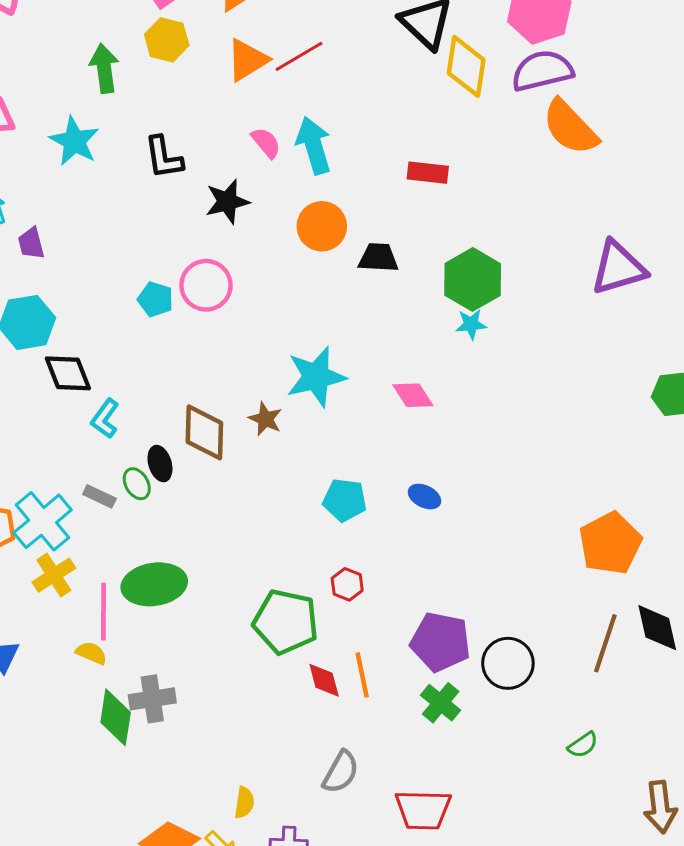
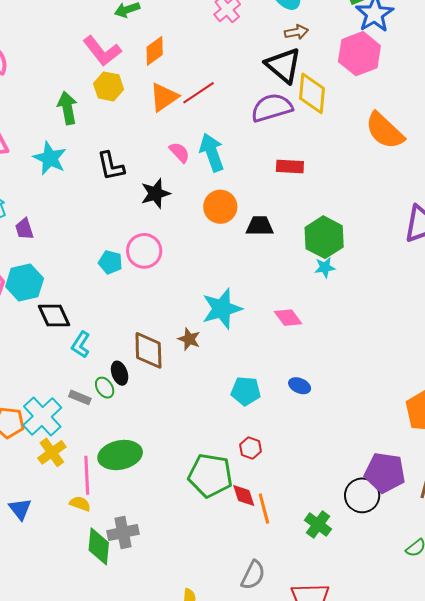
purple semicircle: (542, 71) -> (272, 108), moved
purple pentagon: (440, 642) -> (385, 473), moved
red diamond: (324, 680) -> (244, 496), moved

